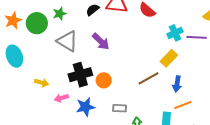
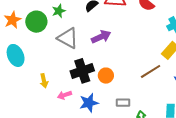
purple arrow: (101, 41) -> (101, 37), turned -66
yellow arrow: (42, 83) -> (44, 81), turned 64

